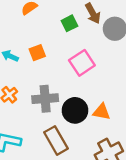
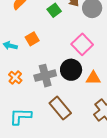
pink square: (82, 63) -> (82, 44), moved
black circle: (75, 110) -> (71, 70), moved

